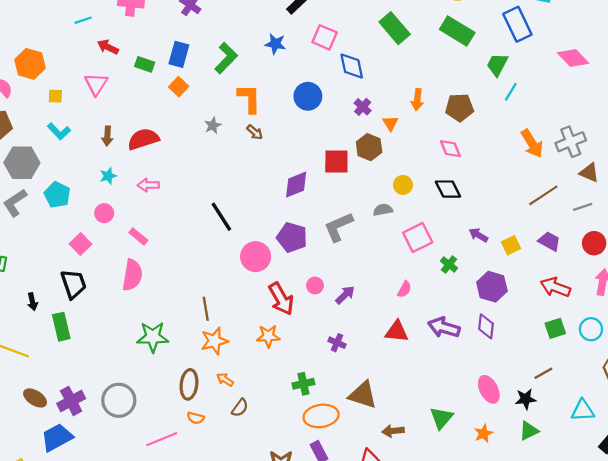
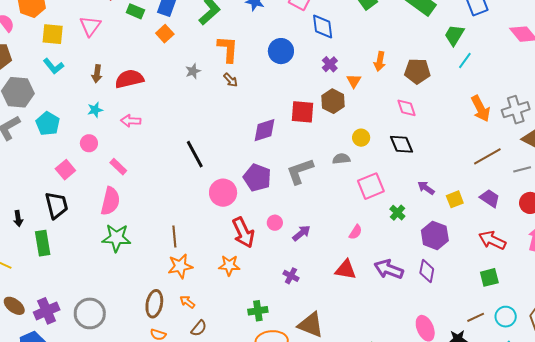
yellow square: (55, 96) -> (53, 34), size x1.6
cyan circle: (591, 329) -> (506, 317), moved
green star: (153, 337) -> (116, 238), moved

